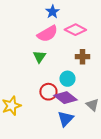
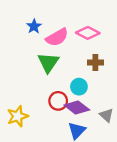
blue star: (52, 12) -> (34, 26), moved
green triangle: (39, 57) -> (48, 63), size x1.5

